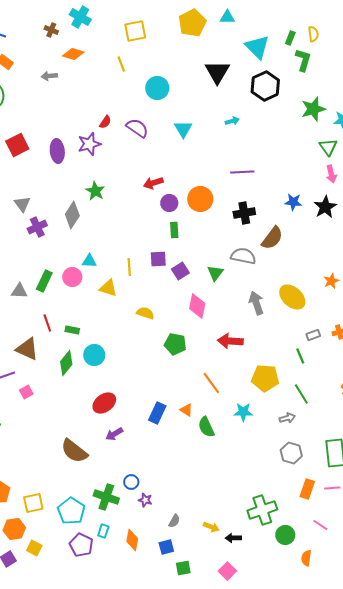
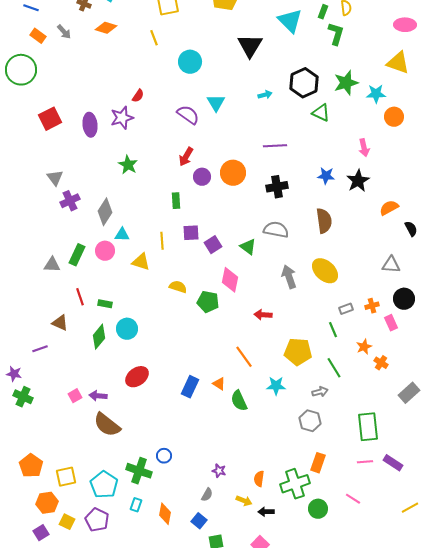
gray arrow: (49, 76) -> (64, 32), moved, turned -126
black hexagon: (265, 86) -> (304, 83), moved
purple semicircle: (137, 128) -> (188, 115), moved
green triangle: (328, 147) -> (321, 113), moved, turned -30
red arrow: (153, 183) -> (186, 157), turned -42
gray diamond: (72, 215) -> (105, 212), moved
green rectangle: (174, 230) -> (176, 201), moved
brown semicircle: (272, 238) -> (324, 221), moved, turned -45
green triangle: (215, 273) -> (248, 247), turned -30
orange star: (331, 281) -> (364, 347), moved
red arrow: (230, 341) -> (263, 315), size x0.7
green pentagon: (175, 344) -> (208, 302), moved
brown triangle: (27, 349) -> (60, 323), size x0.7
pink square: (26, 392) -> (75, 396), moved
purple arrow: (114, 434) -> (98, 396), moved, turned 36
gray hexagon: (291, 453) -> (310, 421), moved
orange rectangle: (307, 489) -> (318, 463), moved
purple star: (145, 500) -> (219, 471), moved
purple pentagon: (81, 545) -> (97, 520), moved
blue square: (166, 547) -> (199, 521), turned -35
orange semicircle: (306, 558) -> (259, 479), moved

